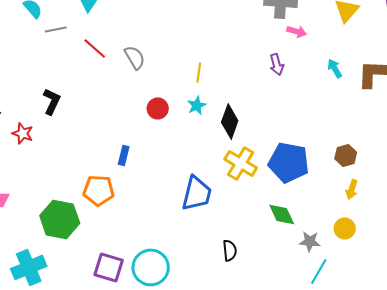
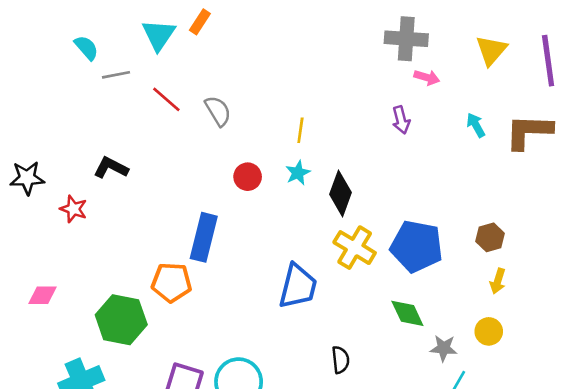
black L-shape: (52, 101) -> (111, 168), turned -88
blue rectangle: (124, 155) -> (204, 237), size x1.8

